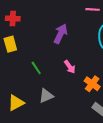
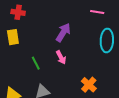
pink arrow: (70, 67) -> (61, 57), moved

